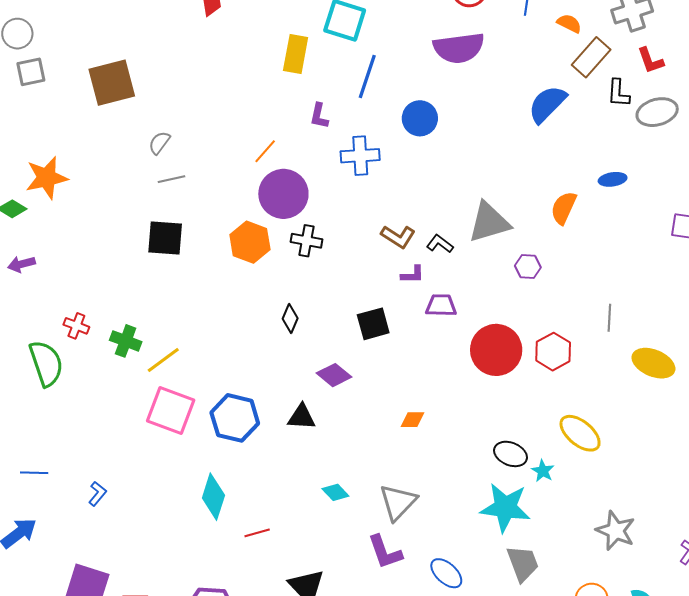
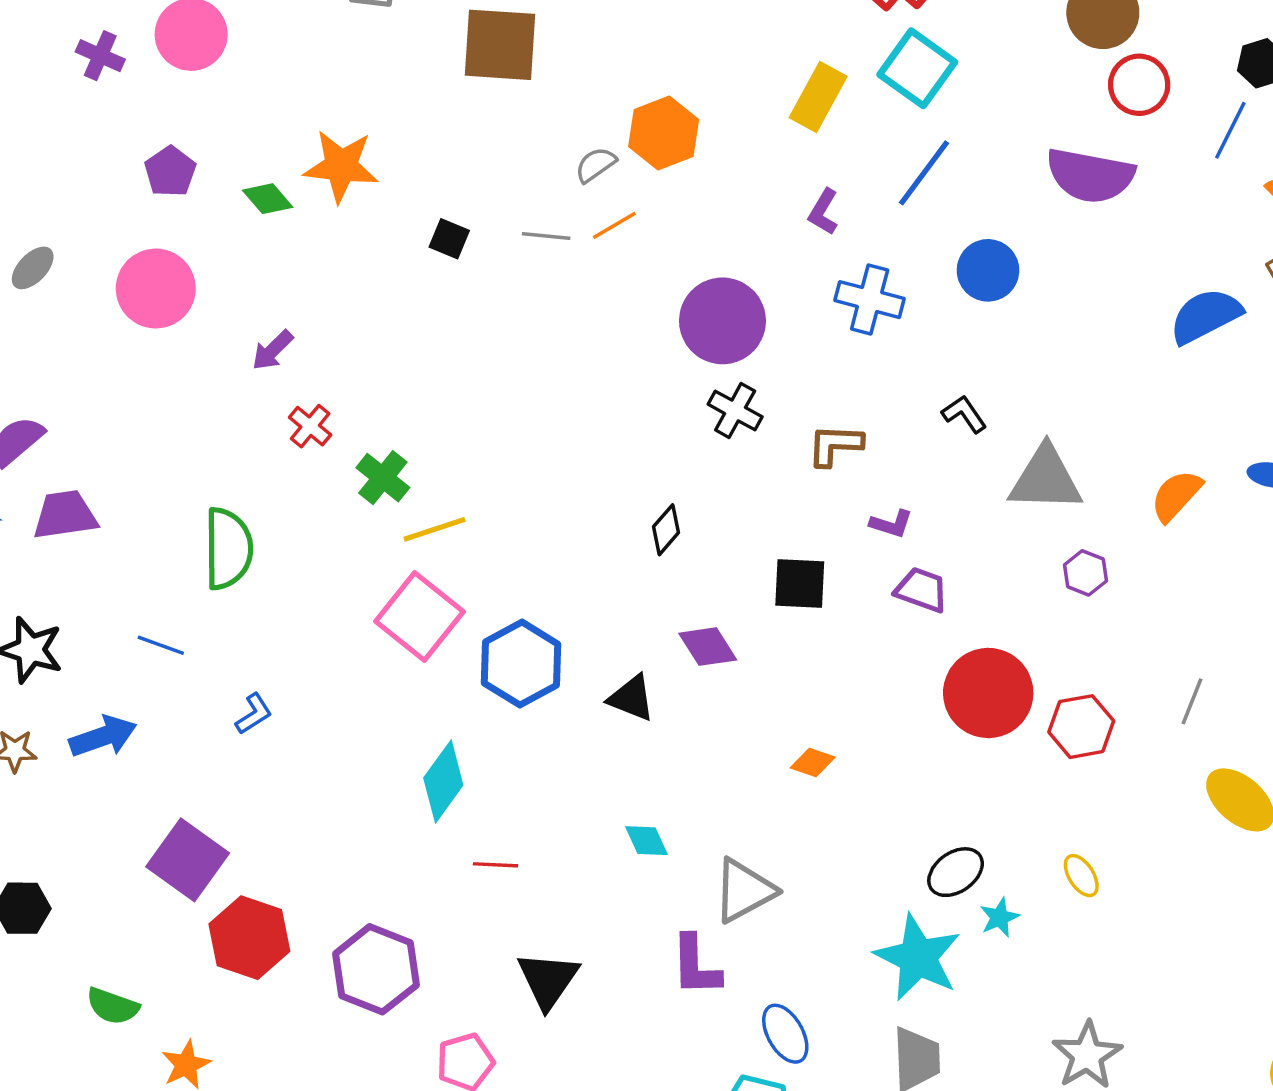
gray semicircle: (159, 143) -> (596, 165), moved
orange line: (265, 151) -> (614, 225), moved
brown L-shape: (398, 237) -> (835, 445), moved, turned 132
black square: (165, 238) -> (449, 239), moved, size x0.6
orange hexagon: (250, 242) -> (664, 133), moved
black L-shape: (440, 244) -> (964, 414), moved
purple arrow: (21, 264) -> (273, 350), moved, turned -48
green semicircle: (46, 363) -> (228, 549), moved
yellow ellipse: (580, 433) -> (1081, 876), size x0.6
black ellipse: (511, 454) -> (956, 872), turned -76

